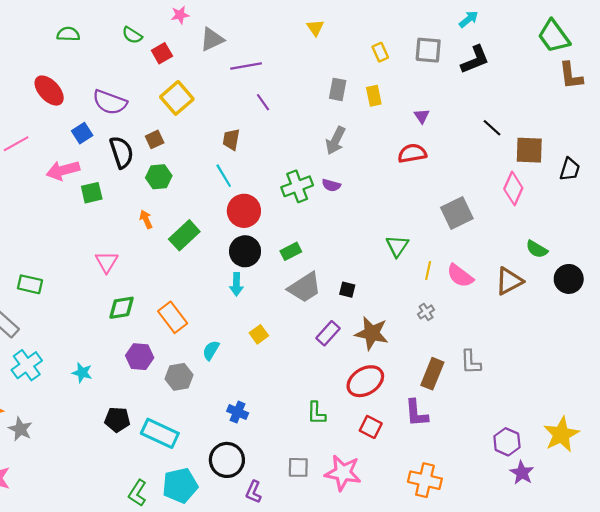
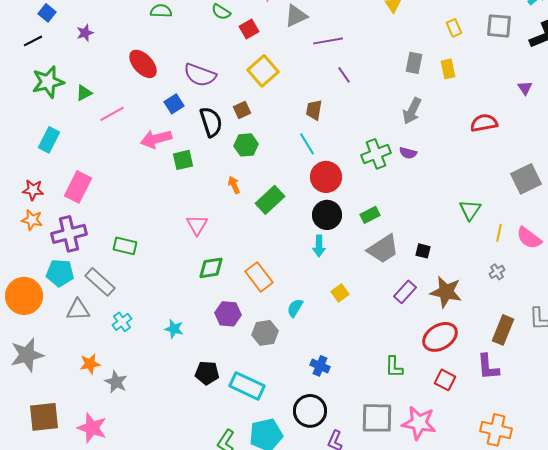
purple triangle: (422, 116) -> (525, 88), moved
cyan cross: (27, 365) -> (122, 322), size x0.7
gray square: (298, 467) -> (377, 418), size x1.6

